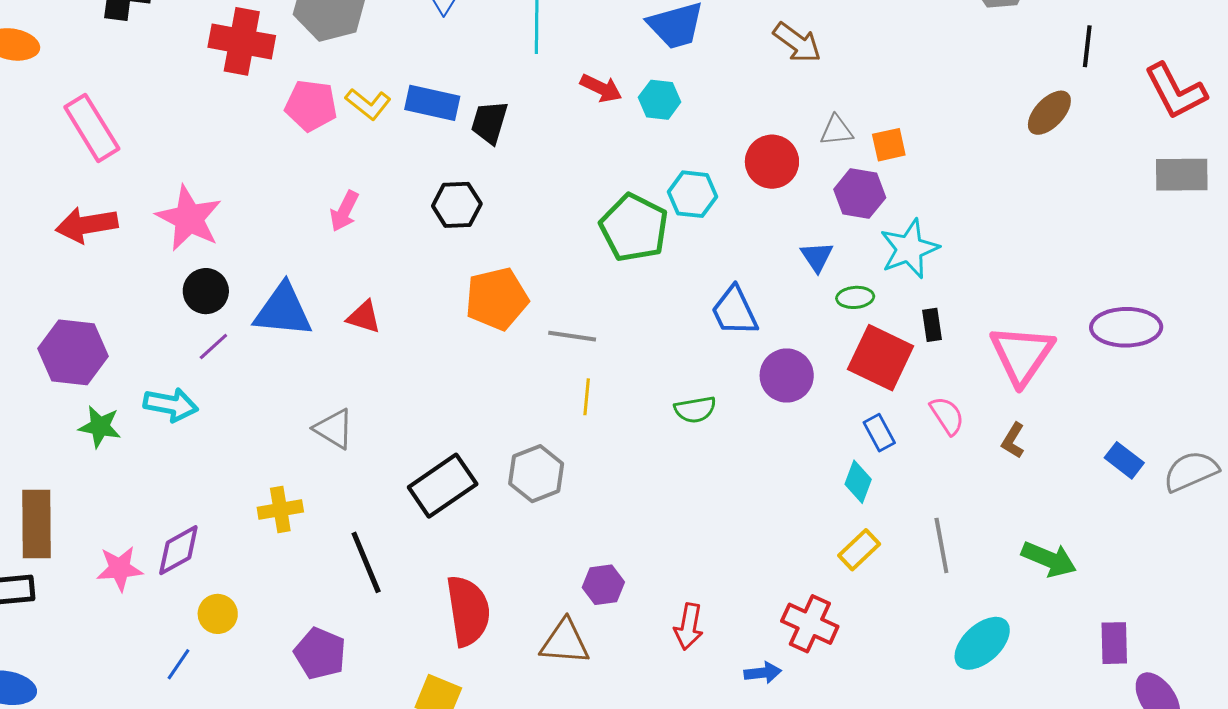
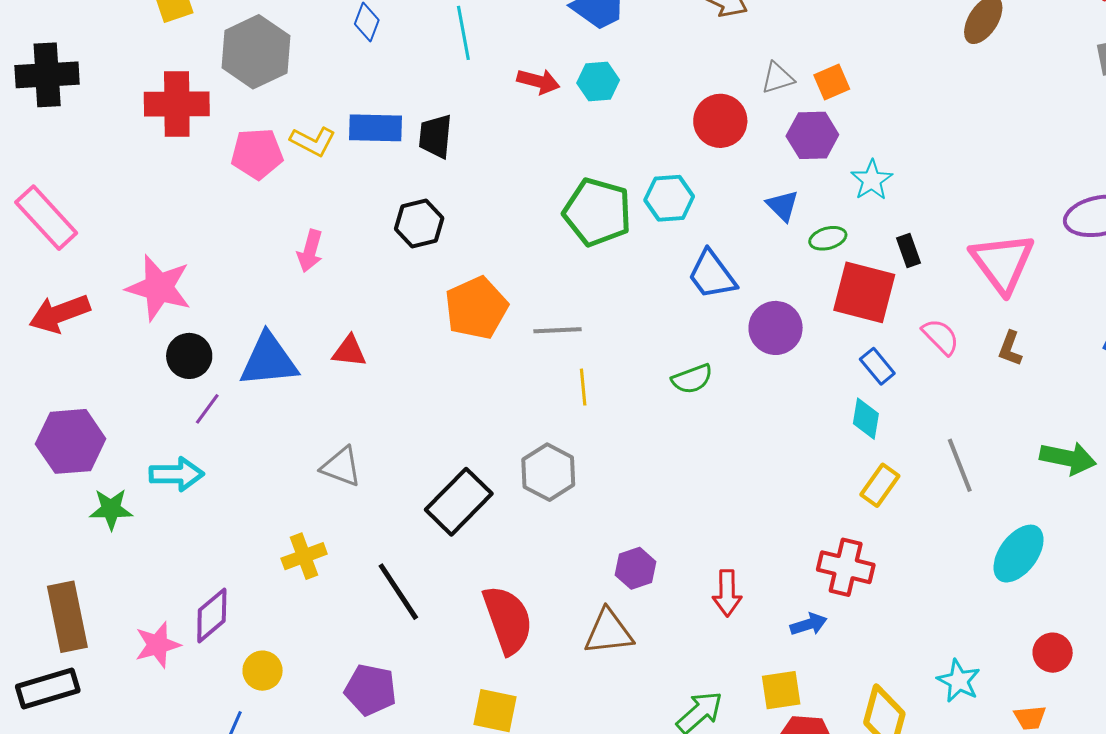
cyan hexagon: (692, 194) -> (669, 198), moved
cyan star: (909, 249) -> (872, 180), size x0.7

